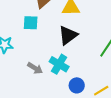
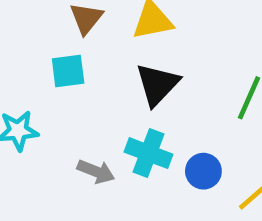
blue circle: (77, 85) -> (203, 171), moved

